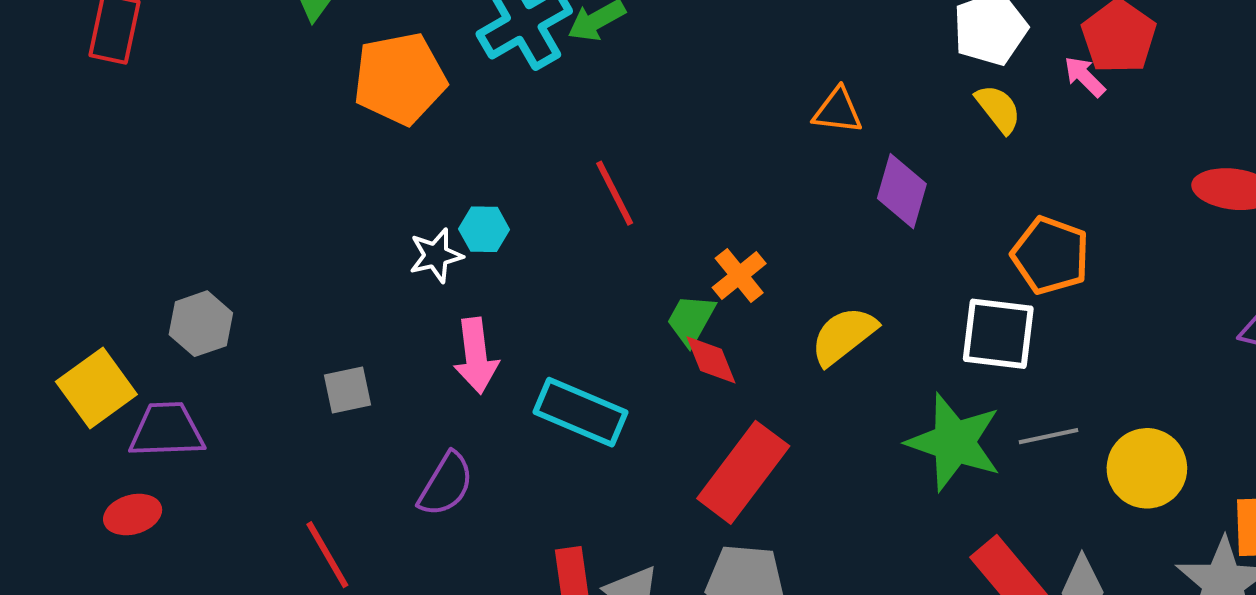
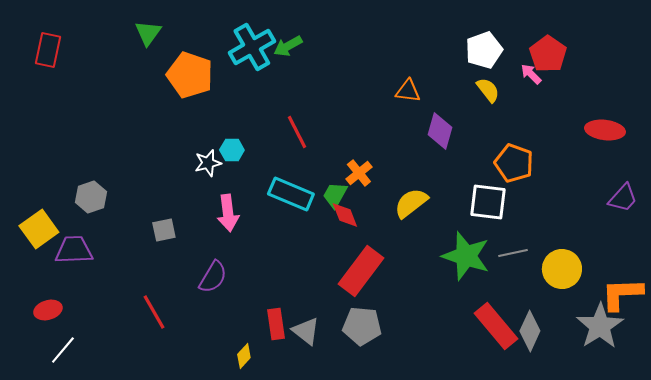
orange pentagon: (400, 79) -> (190, 75), turned 30
cyan rectangle: (580, 412) -> (291, 194), moved
red ellipse: (133, 515) -> (48, 310), moved

